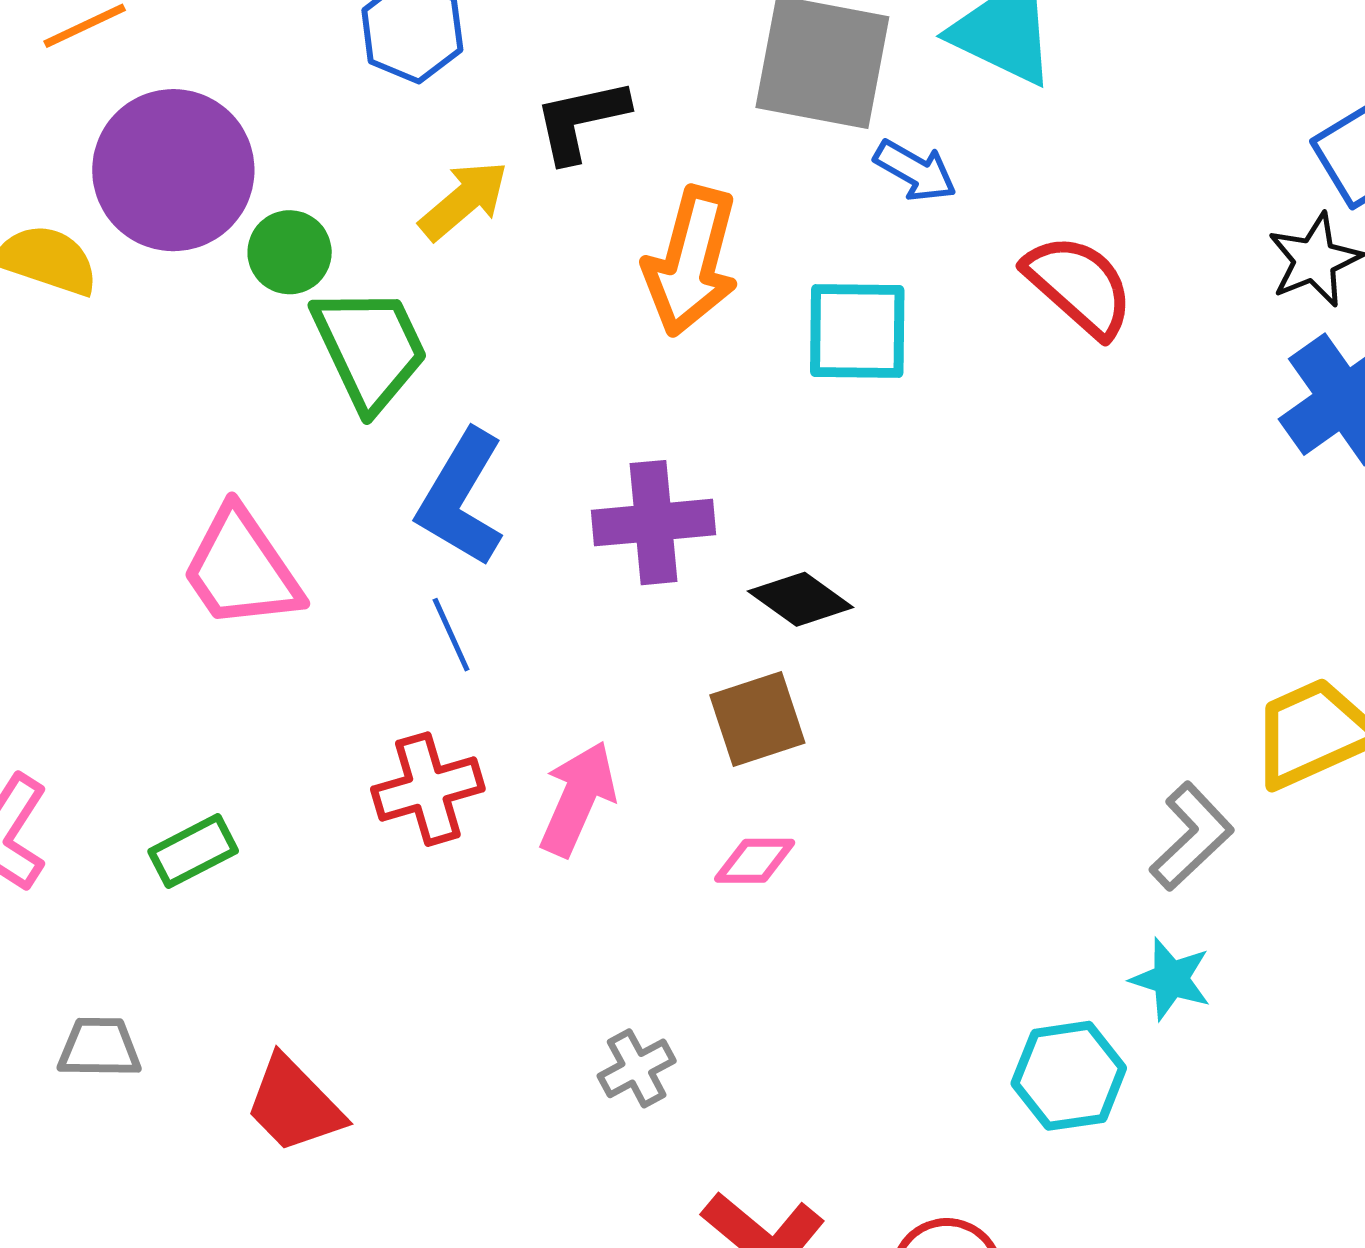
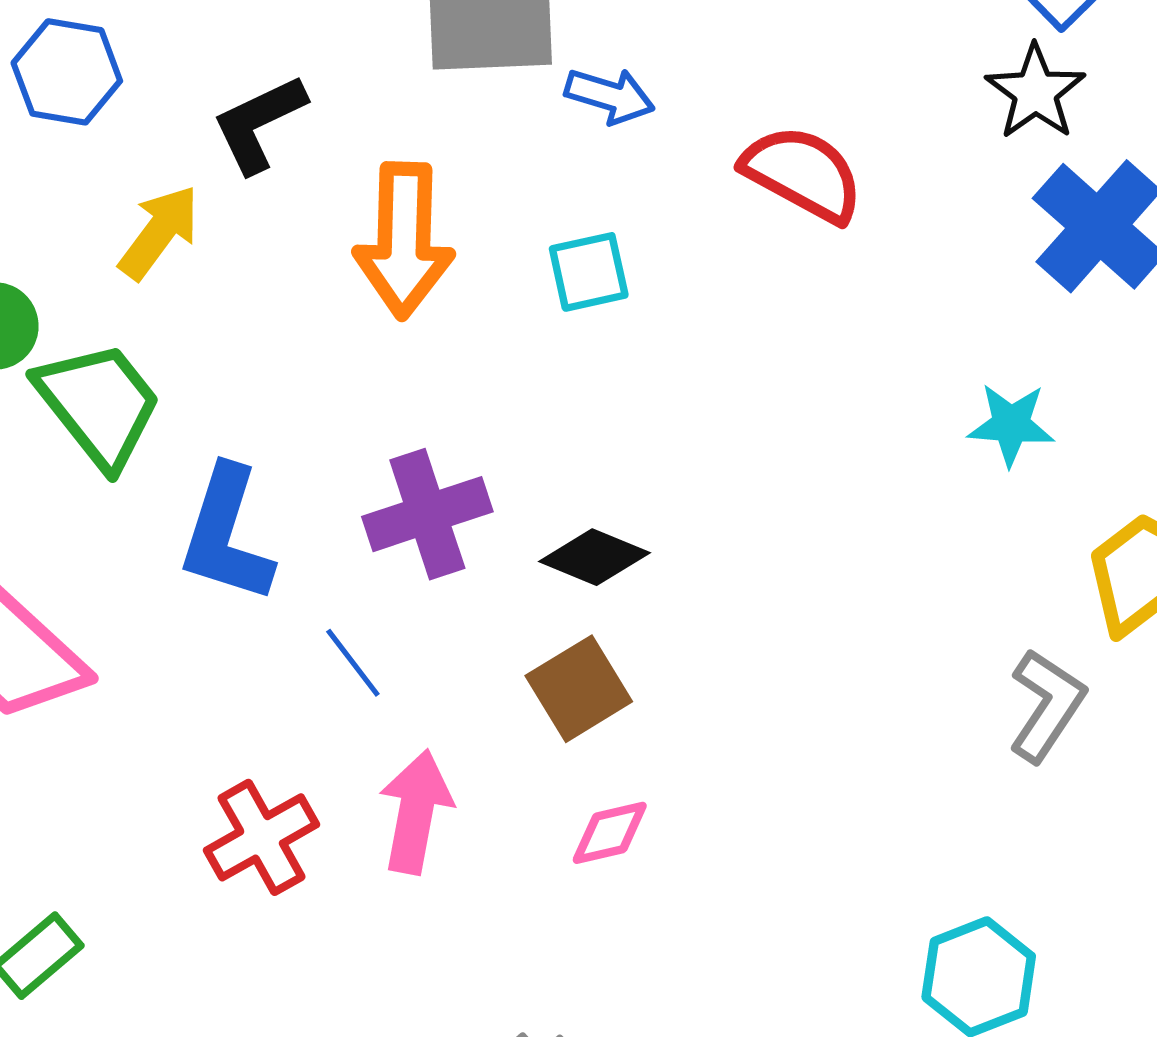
cyan square: (857, 331) -> (589, 272), size x0.7
blue line: (451, 635) -> (353, 663), moved
cyan star: (1171, 979) -> (1011, 425), moved

